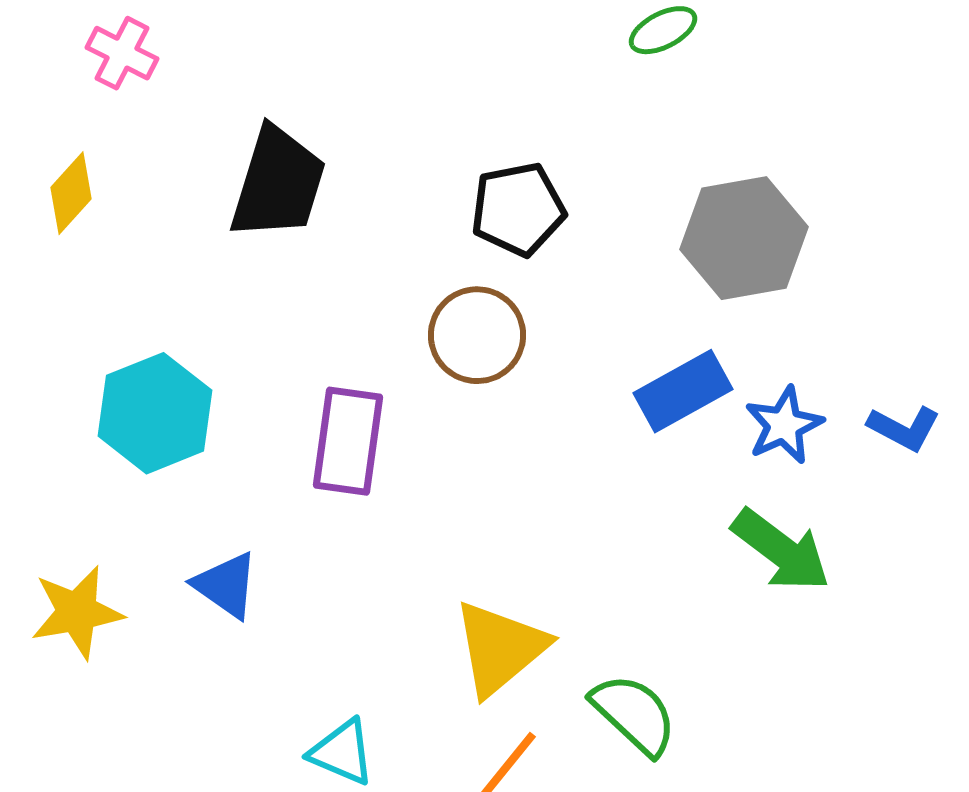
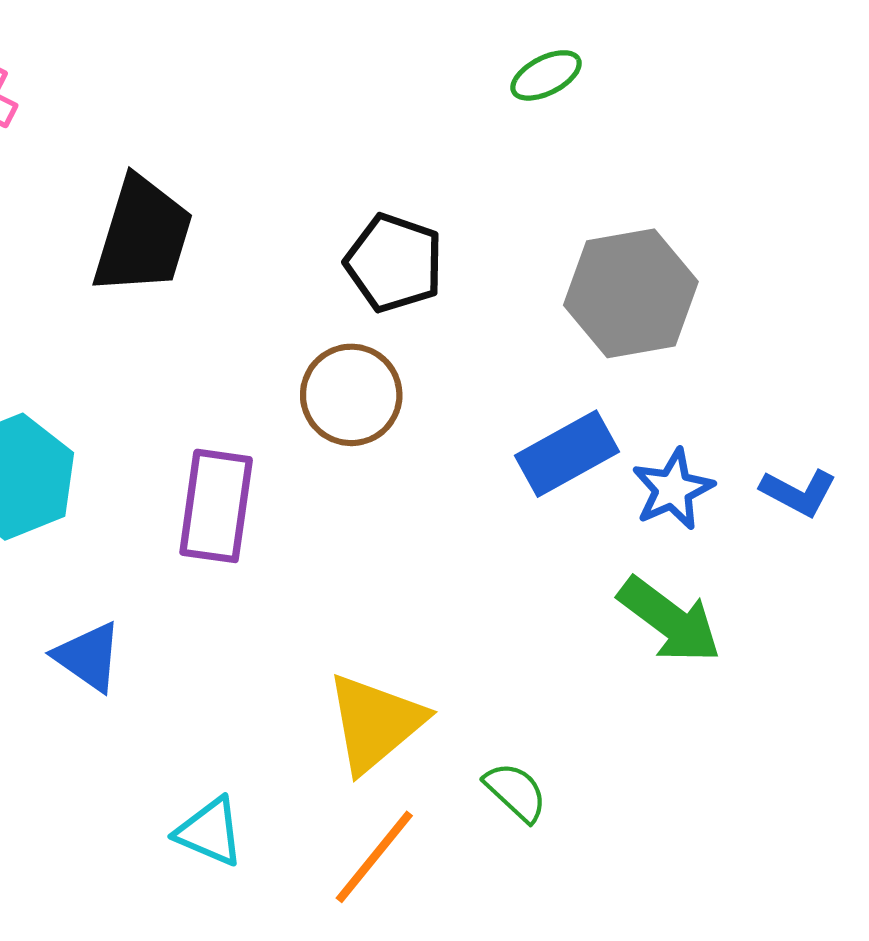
black pentagon: (518, 209) -> (394, 263), turned 30
green semicircle: (634, 714) -> (516, 792), size x0.7

